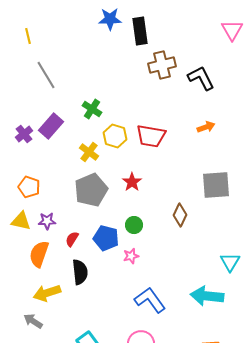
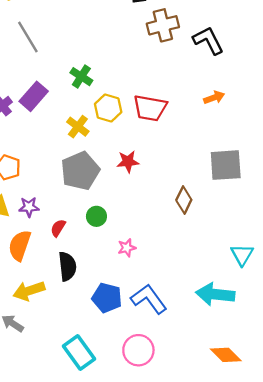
red star: (132, 182) -> (128, 162), turned 30
green circle: (134, 225) -> (96, 216), moved
blue pentagon: (106, 238) -> (107, 298), moved

